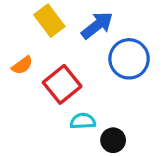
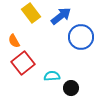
orange semicircle: (22, 65) -> (14, 41), turned 96
red square: (62, 84) -> (23, 63), moved

